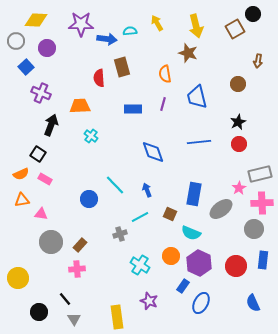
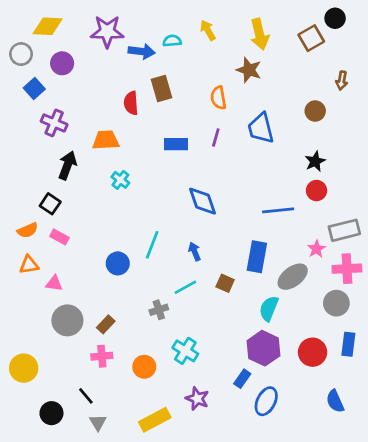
blue line: (199, 142) -> (278, 210), moved
cyan line: (115, 185) -> (152, 245), turned 65
cyan semicircle: (191, 233) -> (269, 308), moved, turned 90
orange circle: (171, 256) -> (144, 367), moved
yellow rectangle: (117, 317) -> (155, 420), turned 70

